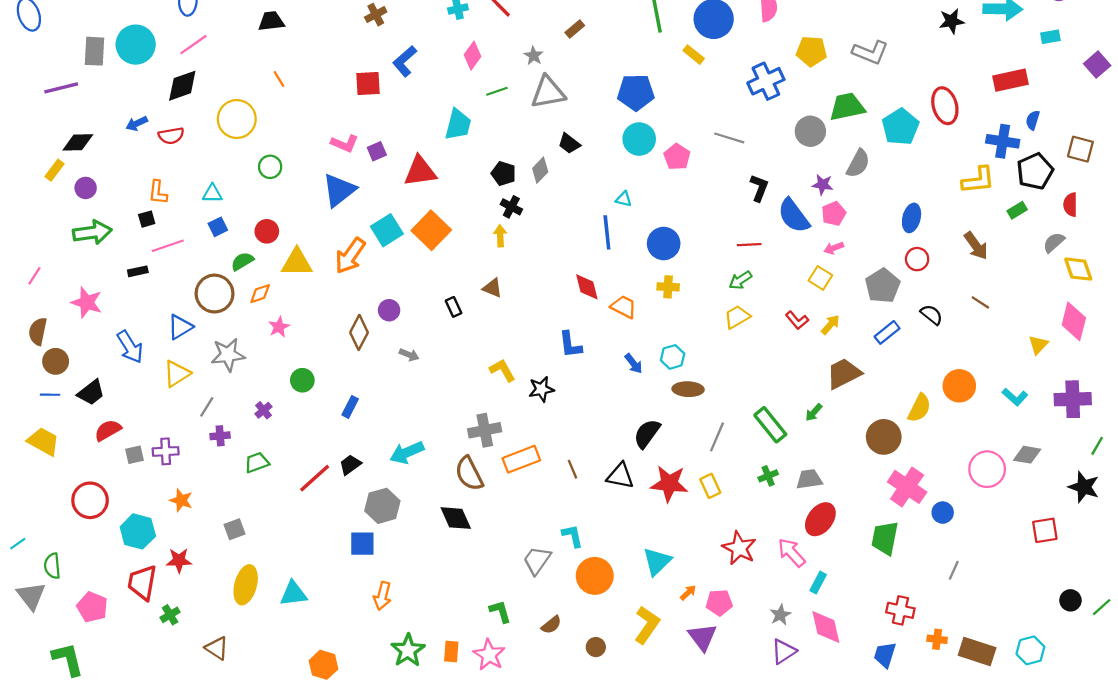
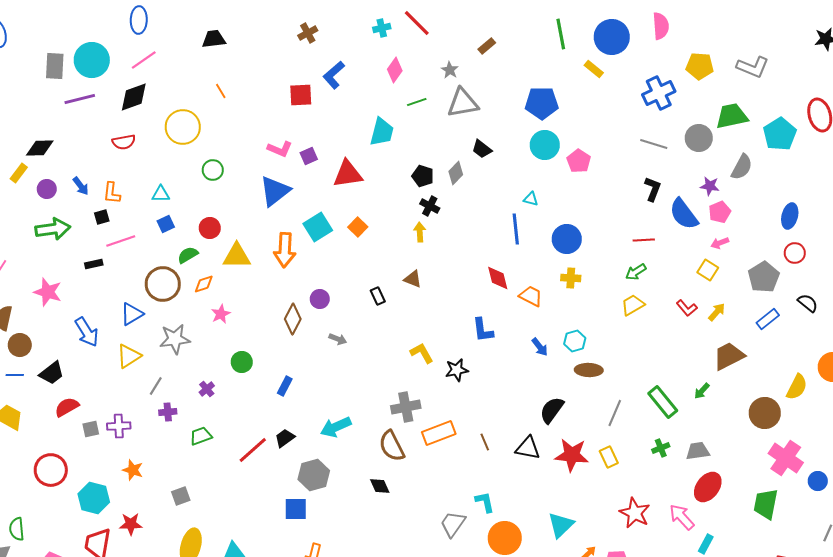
purple line: (61, 88) -> (80, 99), moved
blue arrow: (137, 123) -> (81, 186), moved, turned -102
gray line: (729, 138) -> (654, 144), moved
orange square: (431, 230) -> (358, 227), size x0.6
orange arrow: (350, 256) -> (285, 250), turned -32
black diamond: (456, 518) -> (380, 486), size x0.7

